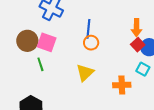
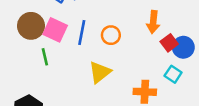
orange arrow: (137, 28) -> (153, 22), moved
blue line: (88, 29) -> (82, 33), moved

